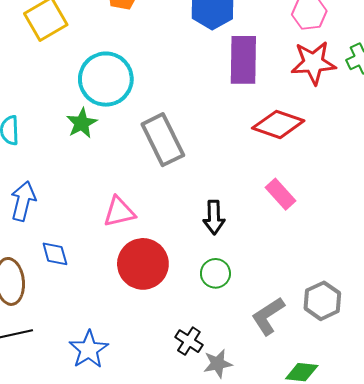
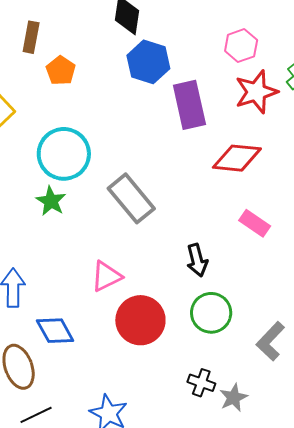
blue diamond: (55, 254) -> (55, 331), size x1.4
green circle: (215, 273) -> (211, 313), size x1.4

